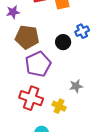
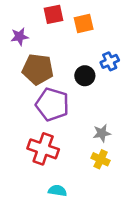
purple pentagon: (38, 64) -> (52, 104), turned -30
yellow cross: (59, 106) -> (101, 159), moved

